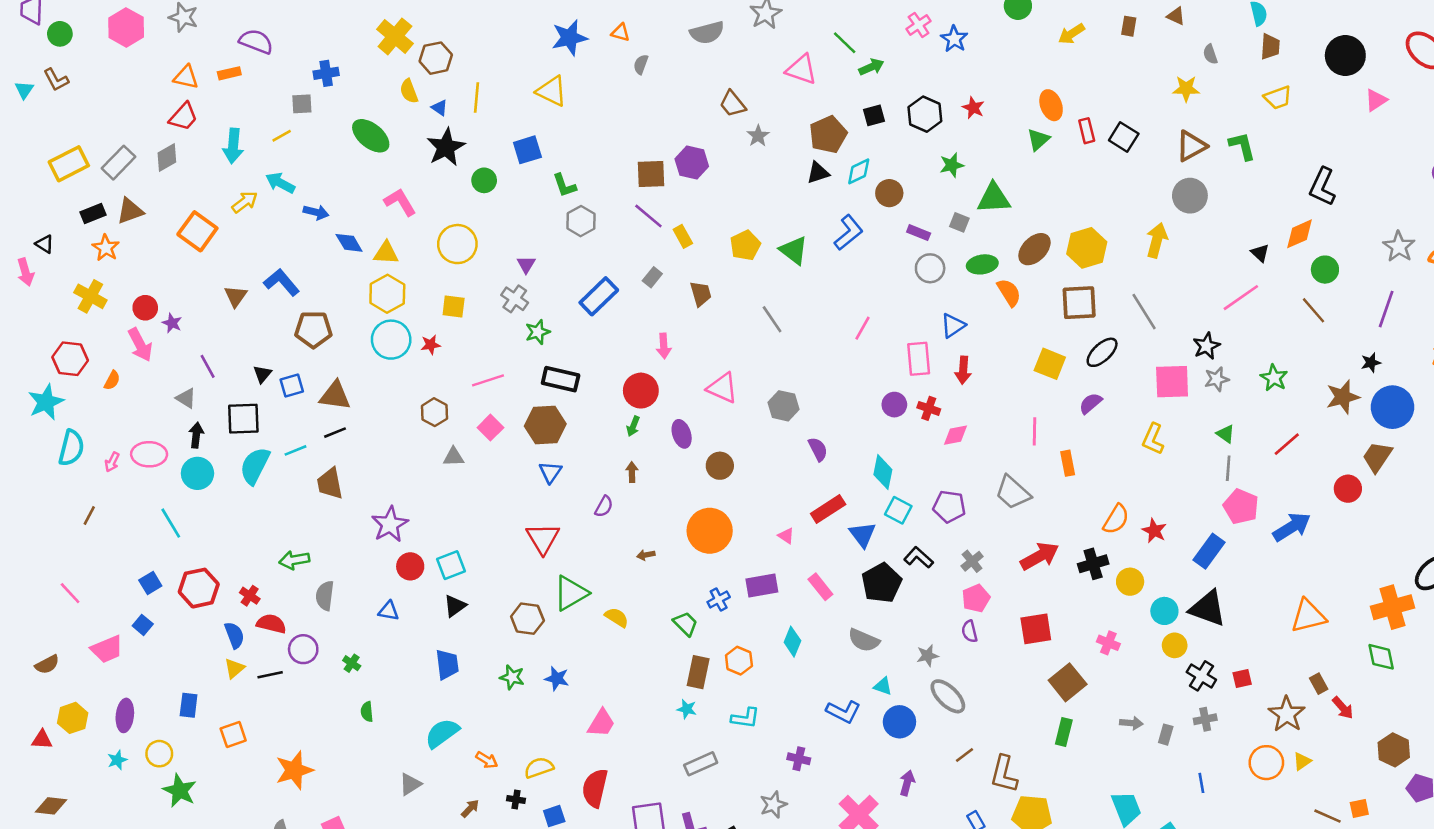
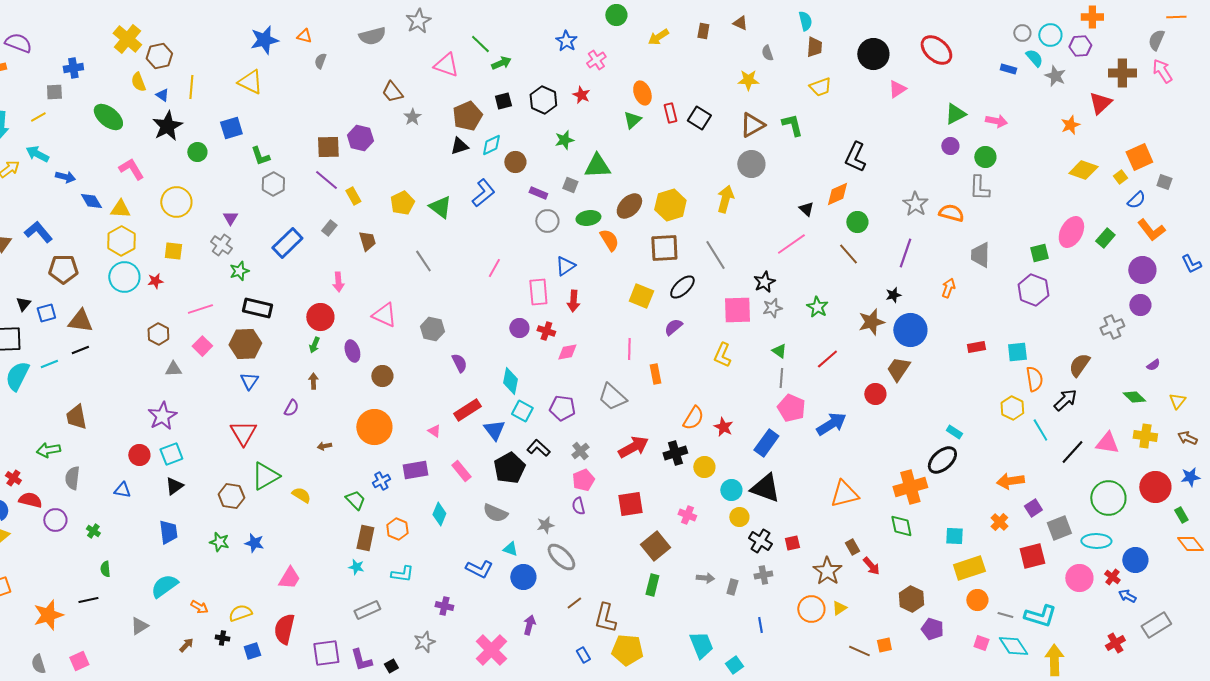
pink cross: (919, 25) -> (596, 60), moved
brown trapezoid: (330, 484) -> (76, 417), moved
purple star: (390, 524) -> (162, 416), moved
black line: (270, 675) -> (88, 600), moved

